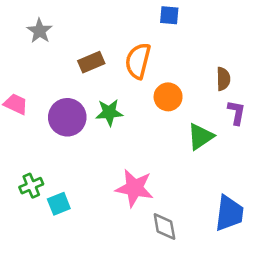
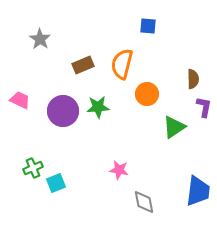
pink star: (134, 188) -> (119, 170), size x0.6

